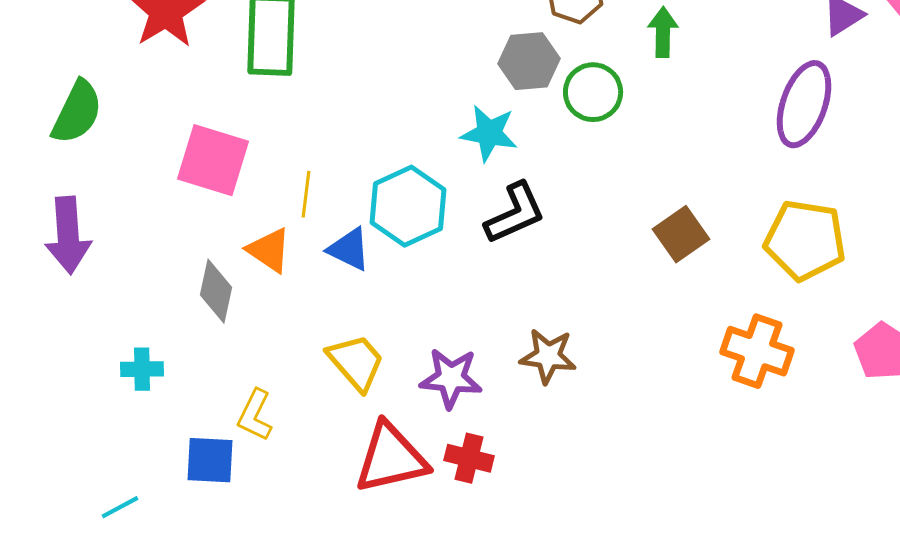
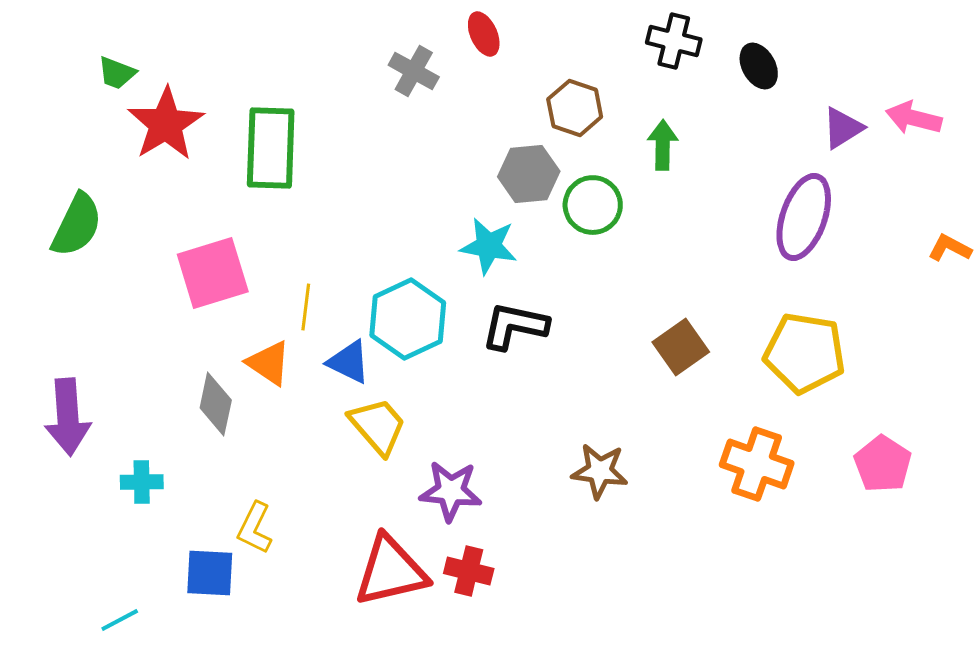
pink square: (213, 160) -> (213, 273), turned -34
black L-shape: (515, 213) -> (515, 326), turned -144
purple arrow: (68, 235) -> (68, 417), moved
brown star: (548, 356) -> (600, 471), moved
yellow trapezoid: (356, 362) -> (378, 426), moved

